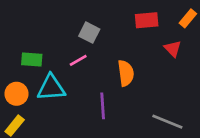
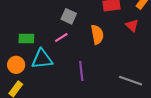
orange semicircle: (126, 73) -> (97, 35), moved

